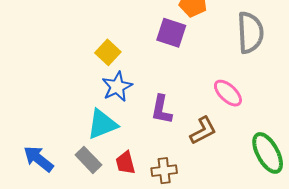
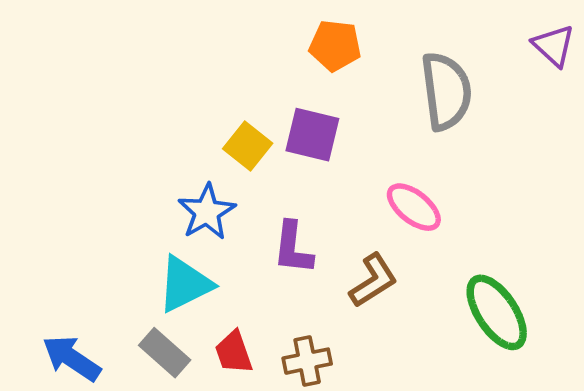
purple square: (171, 33) -> (312, 135), moved
yellow square: (108, 52) -> (248, 146), moved

